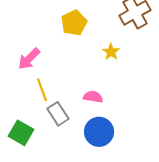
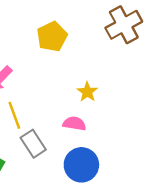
yellow star: (111, 52) -> (87, 92), moved

